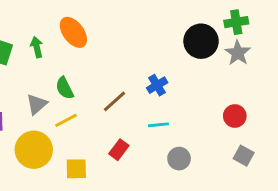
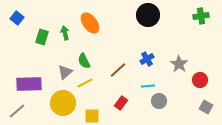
black circle: (201, 41) -> (148, 15), moved
gray star: (238, 53) -> (179, 64), moved
gray circle: (179, 159) -> (159, 101), moved

